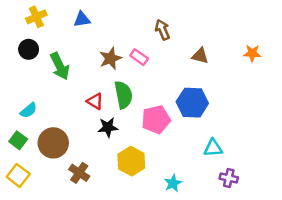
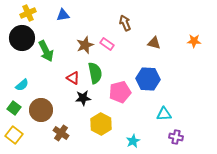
black circle: (29, 49) -> (22, 38), size x1.6

